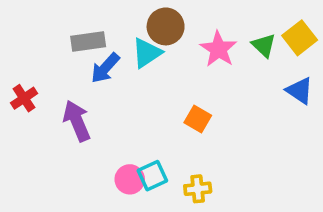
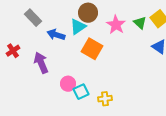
gray rectangle: (88, 42) -> (33, 18), moved, turned 54
blue arrow: (105, 68) -> (56, 35), turned 66
orange square: (198, 119) -> (92, 49), moved, size x1.5
pink circle: (130, 179) -> (68, 84), moved

